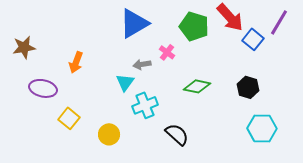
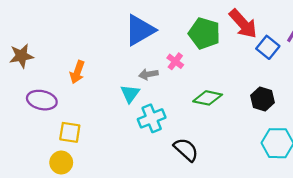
yellow square: (69, 118) -> (70, 132), turned -30
yellow circle: (109, 134) -> (61, 163), moved

